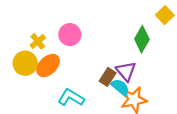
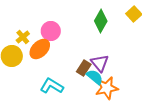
green diamond: (142, 39) -> (101, 21), moved
orange ellipse: (48, 65) -> (40, 49), moved

